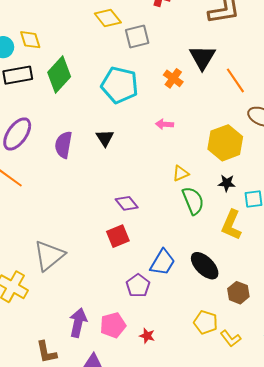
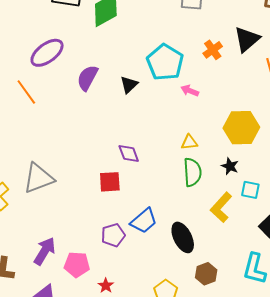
cyan pentagon: (120, 85) -> (165, 62), moved

